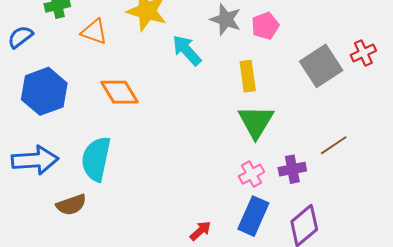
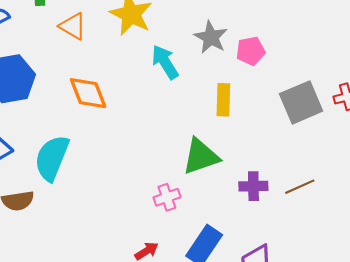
green triangle: (256, 122) -> (201, 156), moved, turned 30
purple cross: (292, 169) -> (253, 186), moved
pink cross: (252, 174) -> (167, 197), moved

